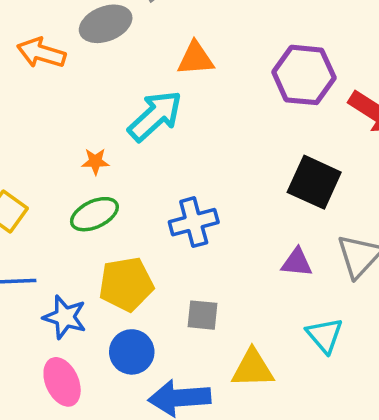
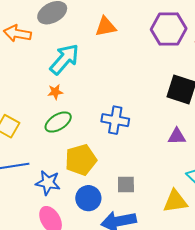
cyan arrow: (155, 116) -> (64, 59), moved
blue cross: (194, 222) -> (115, 120), turned 32
gray square: (203, 315) -> (126, 185), moved
yellow triangle: (253, 368) -> (175, 201), moved

